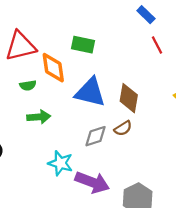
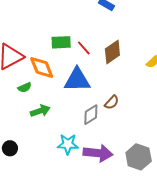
red line: (157, 45) -> (84, 48), moved
brown diamond: (129, 98) -> (112, 52), moved, turned 60

